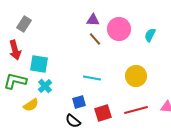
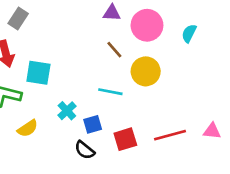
brown line: (95, 39) -> (114, 50), moved
yellow circle: (136, 76) -> (146, 71), moved
cyan cross: (45, 86) -> (67, 111), moved

